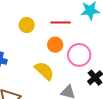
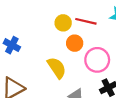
yellow circle: (27, 25) -> (63, 23), moved

